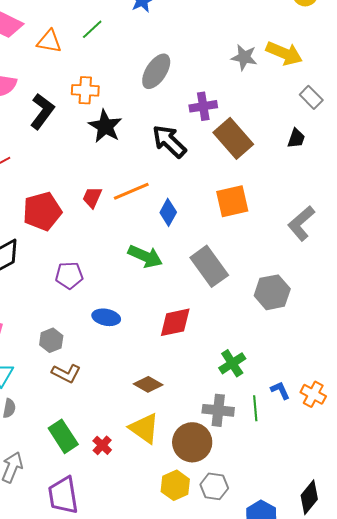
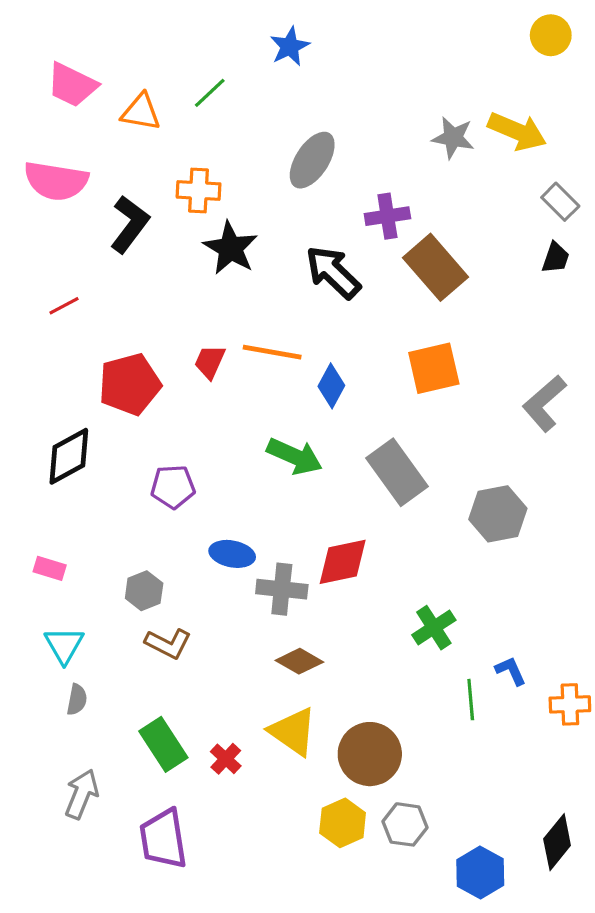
black trapezoid: (296, 138) -> (556, 258), moved
orange line: (131, 191) -> (272, 352), turned 33
orange cross: (313, 394) -> (570, 704), moved, turned -30
gray cross: (218, 410) -> (282, 589), moved

